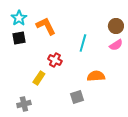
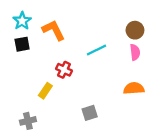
cyan line: (83, 43) -> (97, 50), turned 48
pink semicircle: (116, 45) -> (135, 52), turned -64
orange semicircle: (96, 76) -> (134, 88), moved

